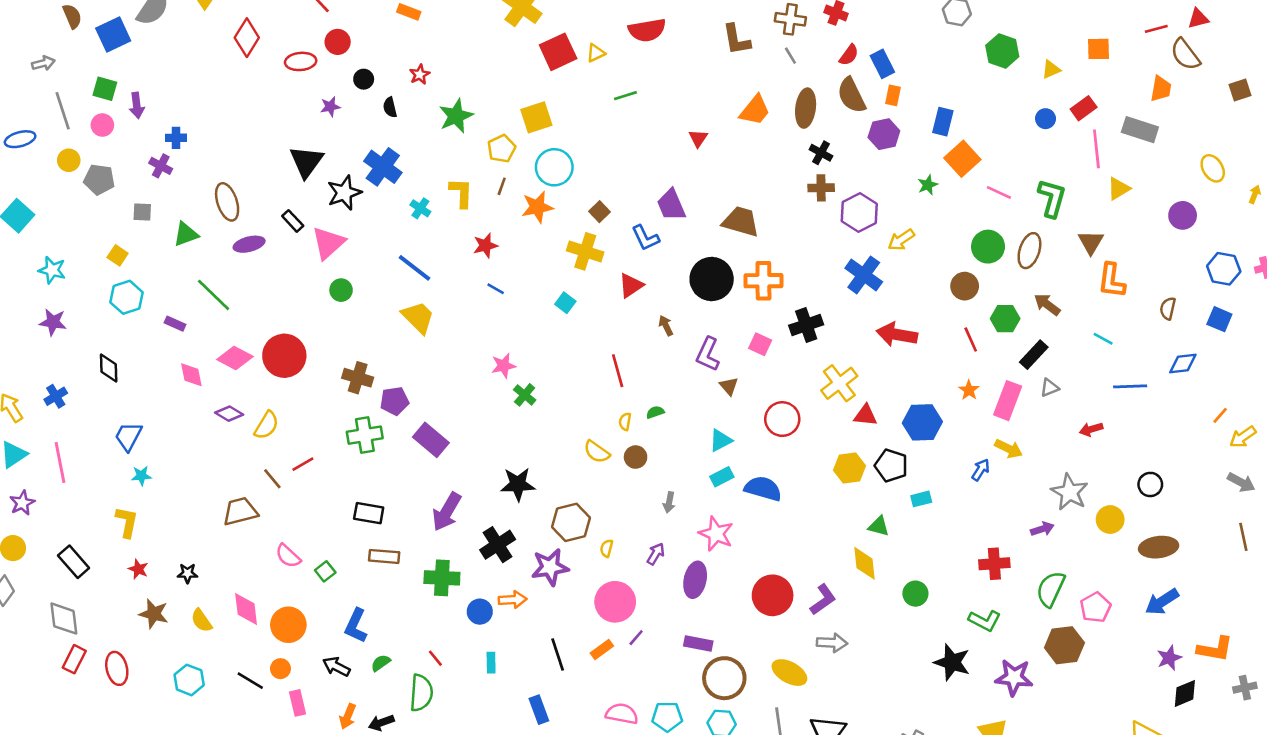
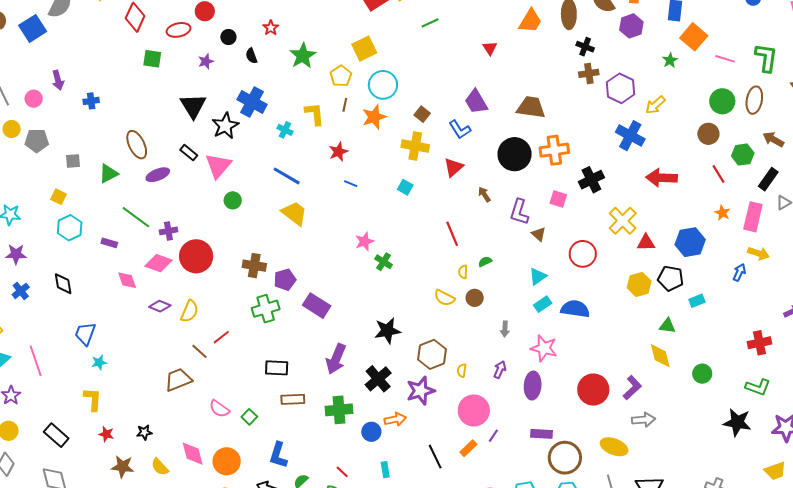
green square: (105, 89) -> (152, 59), moved
purple cross: (161, 166) -> (168, 231), moved, turned -30
blue cross: (56, 396) -> (21, 291), moved

